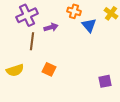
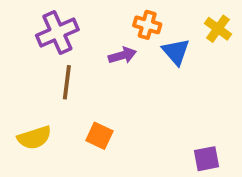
purple arrow: (51, 27) -> (122, 55), moved

